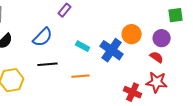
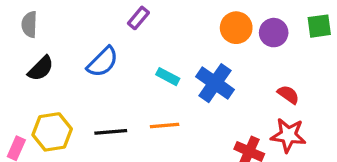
orange circle: (132, 34) -> (236, 28), moved
purple circle: (162, 38) -> (274, 33), moved
black line: (48, 64) -> (111, 132), moved

